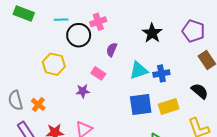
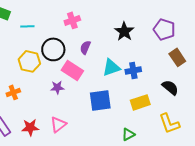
cyan line: (61, 20) -> (27, 26), moved
black circle: (79, 35) -> (53, 49), moved
pink rectangle: (98, 73) -> (72, 70), size x1.5
orange cross: (38, 104) -> (13, 92), moved, turned 32
blue square: (141, 104) -> (100, 100), moved

